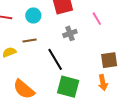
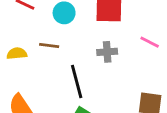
pink line: (97, 19) -> (150, 42), turned -48

